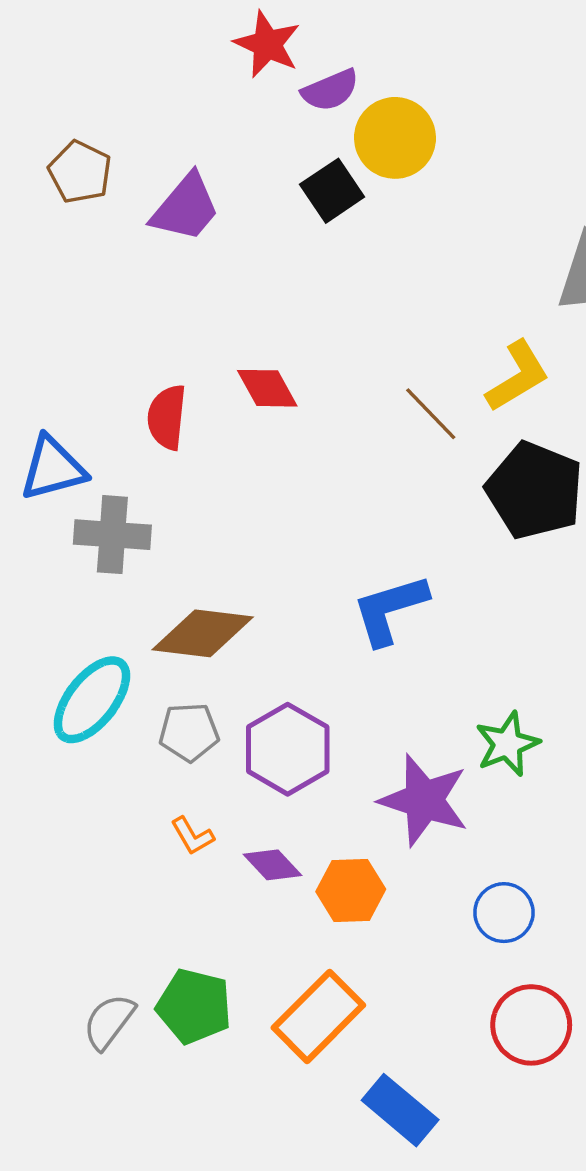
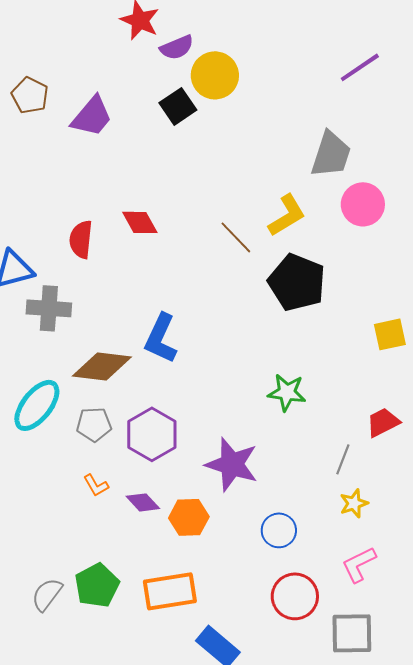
blue L-shape: (390, 610) -> (161, 338), moved, turned -48
green star: (507, 744) -> (287, 392), moved, turned 30
green pentagon: (194, 1006) -> (97, 585), turned 30
orange rectangle: (318, 1016) -> (170, 591), turned 36

